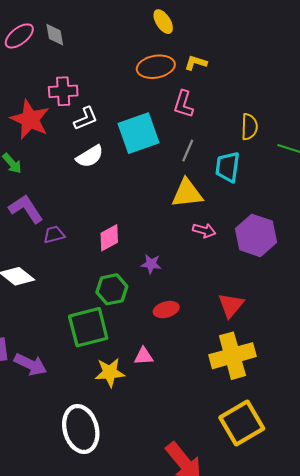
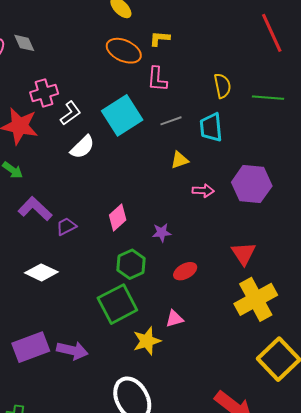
orange ellipse: (156, 67) -> (124, 51), turned 48
gray line: (188, 151) -> (171, 121), turned 60
yellow triangle: (187, 193) -> (180, 160), size x0.6

